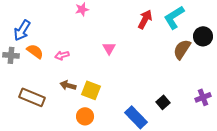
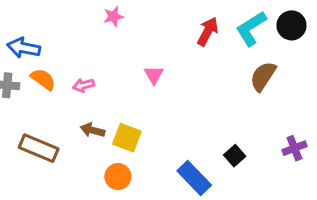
blue arrow: (22, 30) -> (24, 48), turned 70
black circle: (203, 36) -> (291, 25), moved

